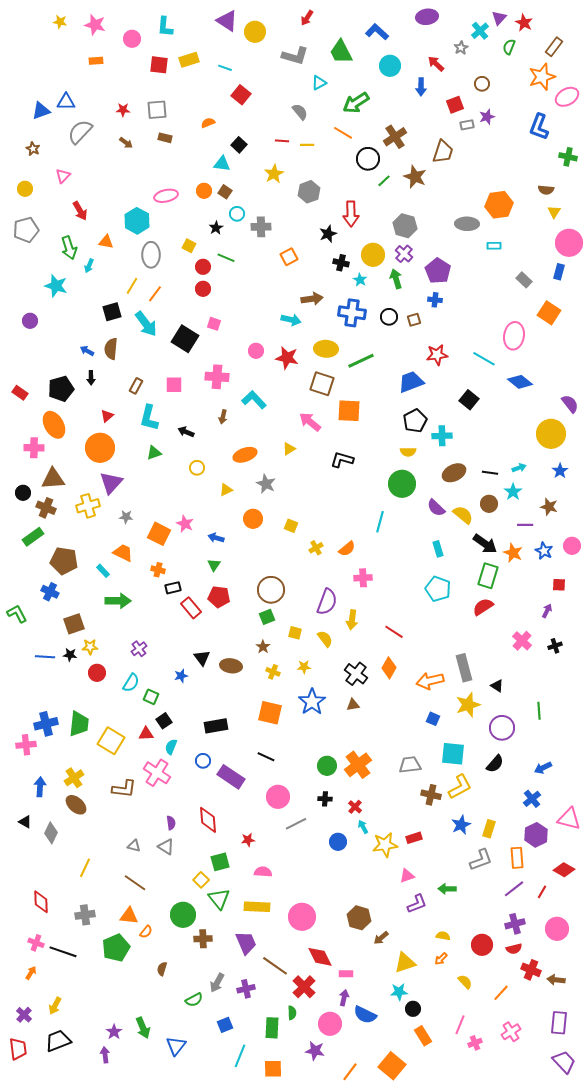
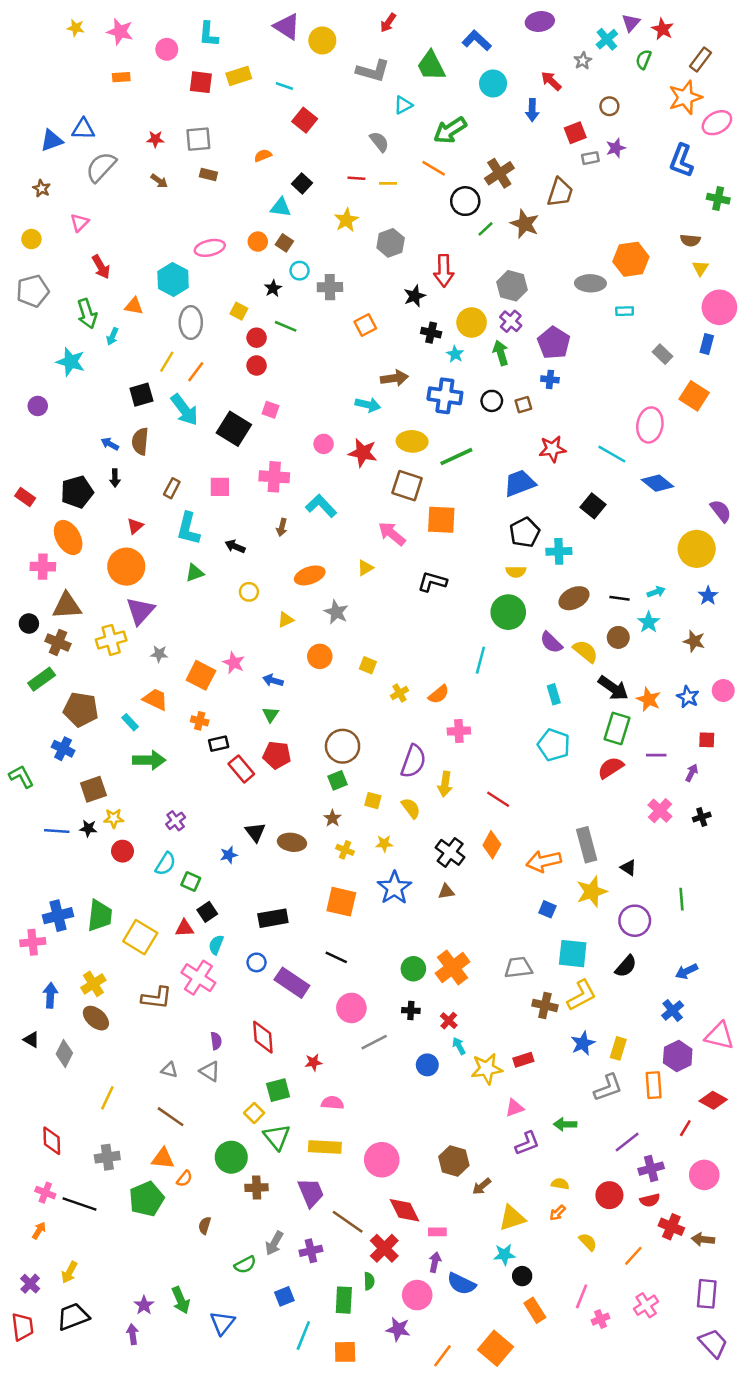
purple line: (525, 525) -> (656, 755), moved
purple line: (514, 889) -> (627, 1142), moved

